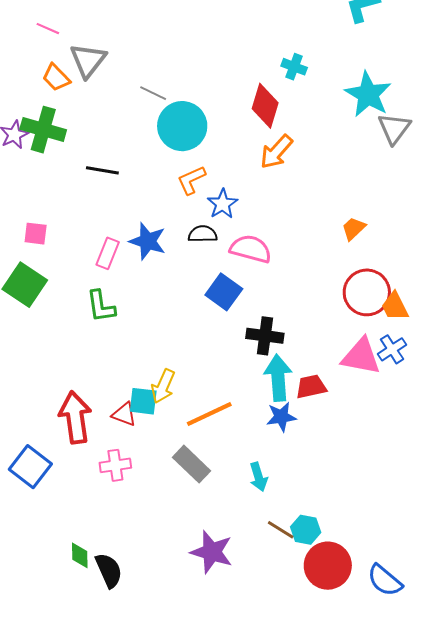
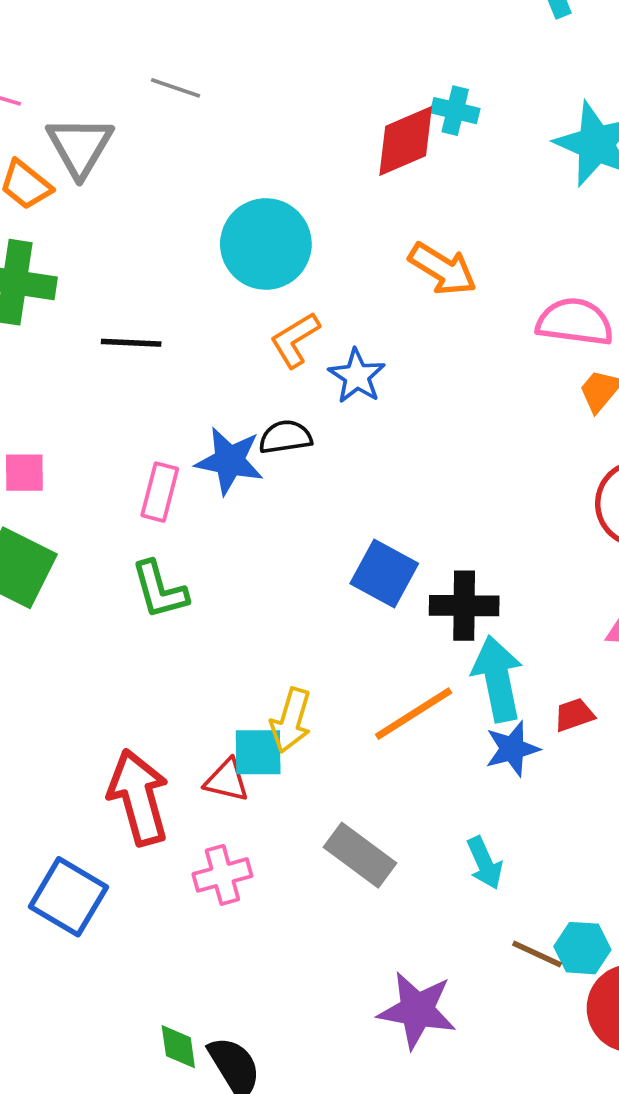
gray line: (153, 93) -> (176, 88), moved
red diamond: (265, 106) -> (406, 141), moved, turned 57
orange arrow: (276, 152) -> (443, 269), turned -93
black semicircle: (203, 234) -> (285, 437), moved
pink semicircle: (251, 249) -> (575, 322), moved
blue square: (224, 292) -> (384, 574), moved
red trapezoid: (311, 387) -> (574, 715), moved, size x0.7
orange line: (209, 414) -> (414, 714), moved

